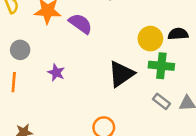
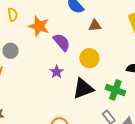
yellow circle: (150, 39) -> (89, 58), moved
purple star: (56, 73) -> (57, 72), moved

